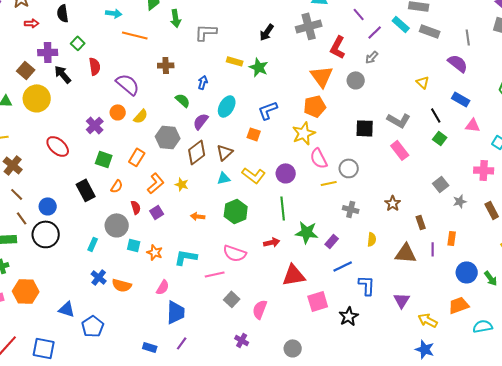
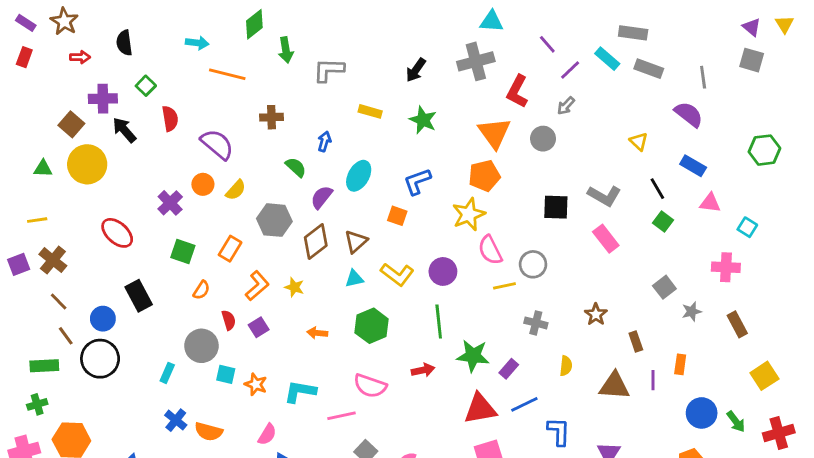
green star: (259, 67) -> (423, 120), moved
black rectangle: (86, 190) -> (139, 296), moved
red triangle: (294, 275) -> (480, 409), moved

